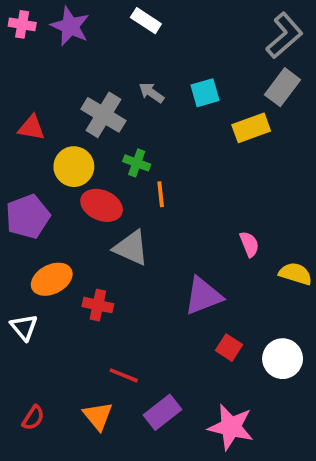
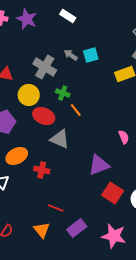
cyan square: (205, 93) -> (91, 55), moved
orange line: (161, 194) -> (76, 110), turned -32
red square: (229, 348) -> (113, 193), size x1.5

